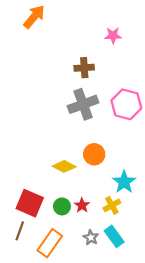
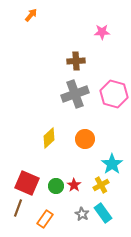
orange arrow: (34, 17) -> (31, 15), size x0.6
yellow diamond: (64, 166) -> (49, 138), moved, turned -70
orange rectangle: (50, 243) -> (45, 219), size x0.7

